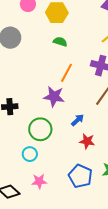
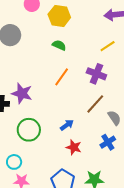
purple star: (54, 97) -> (22, 93), moved
cyan circle: (30, 154) -> (14, 162), moved

